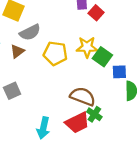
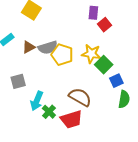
gray semicircle: (30, 32) -> (48, 48), moved
blue square: (119, 72) -> (116, 81), turned -32
green cross: (94, 114) -> (49, 112), moved
cyan arrow: (43, 128) -> (37, 101), moved

